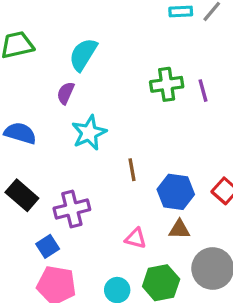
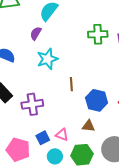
brown triangle: (179, 229) -> (88, 126), moved
pink triangle: (136, 238) -> (62, 135), moved
blue square: (48, 246) -> (43, 138), moved

